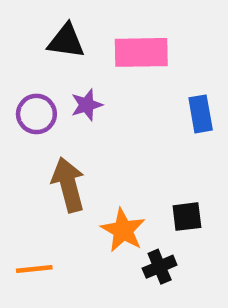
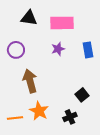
purple star: (87, 105) -> (58, 49), moved
black square: (187, 217) -> (82, 95), turned -32
orange star: (123, 230) -> (39, 111), moved

